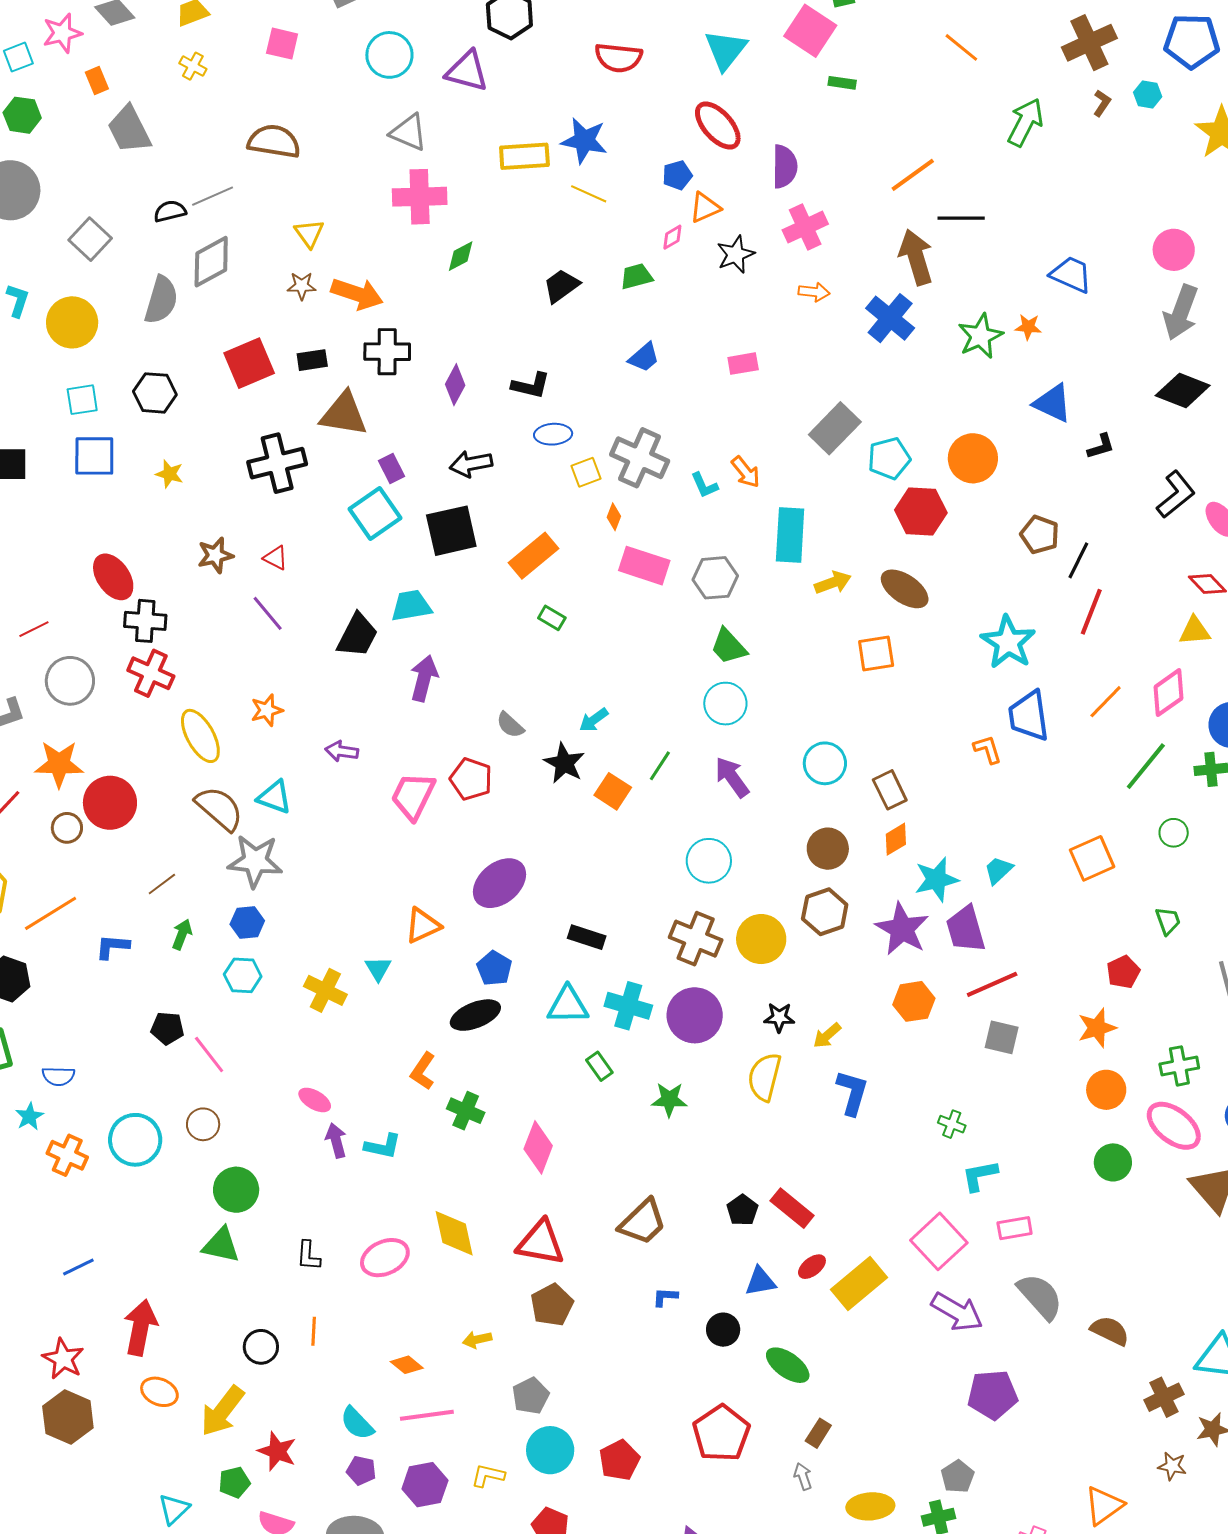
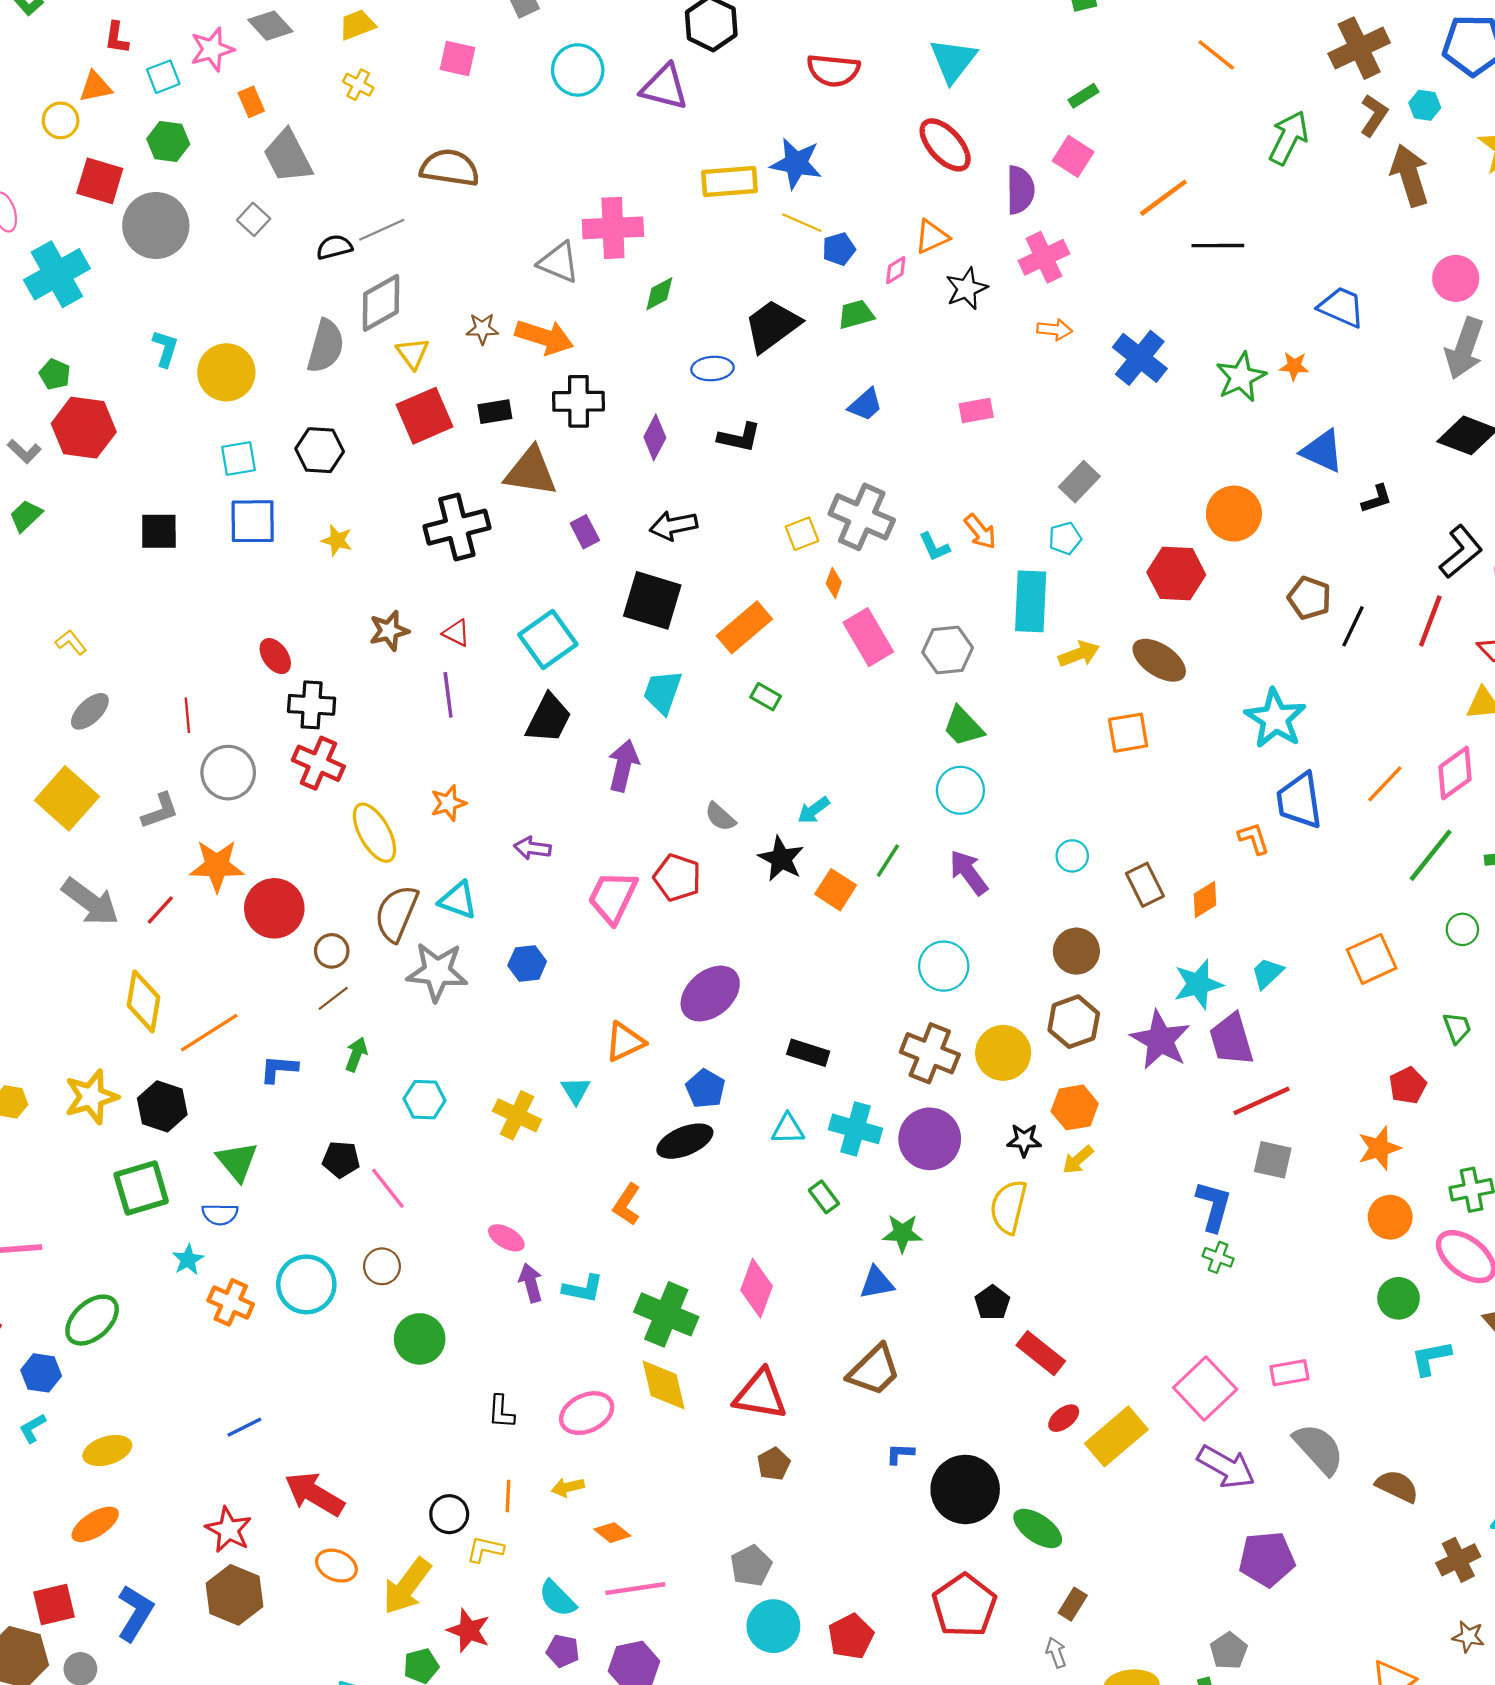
pink square: (810, 31) -> (1073, 156), moved, size x0.7
green rectangle: (842, 83) -> (1083, 96), turned -40
brown L-shape: (1102, 103) -> (1374, 115), size x1.4
gray triangle: (409, 132) -> (559, 262), moved
blue pentagon: (677, 175) -> (839, 249), moved
yellow triangle: (309, 233) -> (413, 353), moved
gray square: (90, 239) -> (254, 219), moved, size x0.7
brown arrow: (916, 257) -> (1410, 175), moved
black trapezoid: (561, 286) -> (772, 326), size x1.4
gray rectangle: (835, 428) -> (1079, 482), size x0.7
blue ellipse: (553, 434) -> (712, 369), moved
cyan pentagon: (889, 458) -> (1065, 538), moved, size x0.7
cyan square: (375, 514) -> (548, 639), moved
black square: (451, 531) -> (652, 600), turned 30
pink rectangle: (644, 566) -> (868, 637), turned 42
red ellipse: (113, 577) -> (275, 656), size x0.7
cyan trapezoid: (411, 606) -> (663, 692), moved, turned -60
red line: (1091, 612) -> (1430, 621), moved
purple line: (268, 613) -> (448, 695), turned 33
red line: (34, 629) -> (187, 715), turned -68
cyan circle: (825, 763) -> (1072, 856), size x0.7
brown semicircle: (219, 808) -> (396, 913), turned -108
brown circle: (67, 828) -> (332, 951), moved
orange diamond: (896, 839) -> (1205, 900), moved
blue hexagon: (247, 923) -> (527, 963), moved
orange hexagon: (914, 1001) -> (1075, 1107), moved
cyan triangle: (568, 1005) -> (788, 1129), size x0.7
blue L-shape: (852, 1093) -> (1214, 1206), moved
green cross: (466, 1111) -> (666, 1314), moved, size x1.5
cyan L-shape: (980, 1176) -> (1431, 1358), moved
black pentagon: (742, 1210) -> (992, 1303), moved
green triangle: (221, 1245) -> (237, 1161), moved, turned 39
blue triangle: (760, 1281) -> (877, 1283), moved
brown pentagon: (552, 1305) -> (774, 1464), size x0.7
red arrow: (140, 1327) -> (314, 1494), turned -70
black circle: (723, 1330) -> (965, 1489), size x1.8
yellow arrow: (477, 1340) -> (568, 1487), moved
yellow L-shape: (488, 1476) -> (485, 1549), moved

